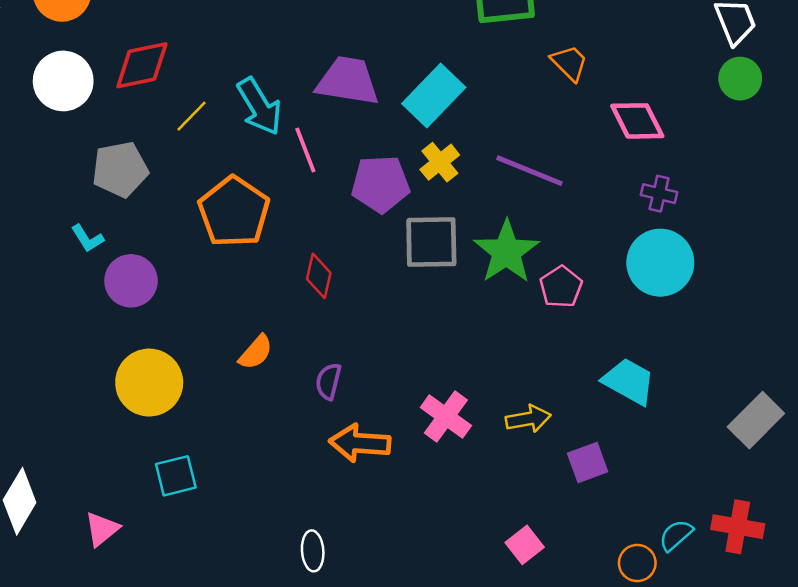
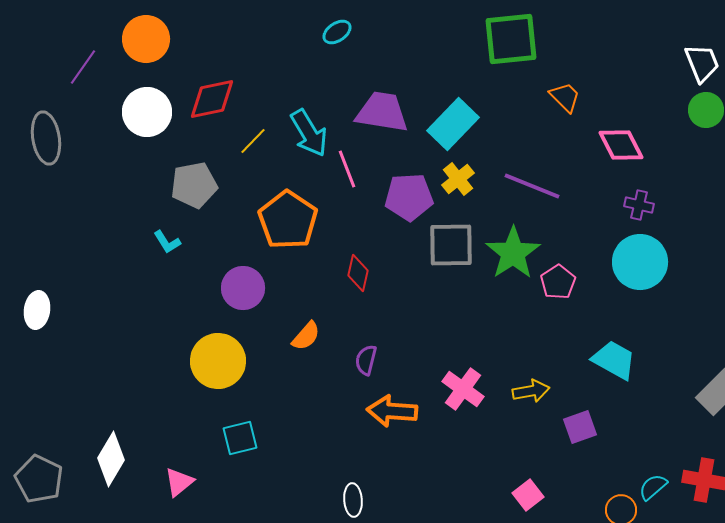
purple circle: (131, 281) -> (243, 288), moved

